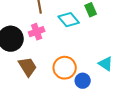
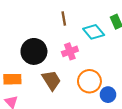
pink cross: (37, 32) -> (70, 51), moved

